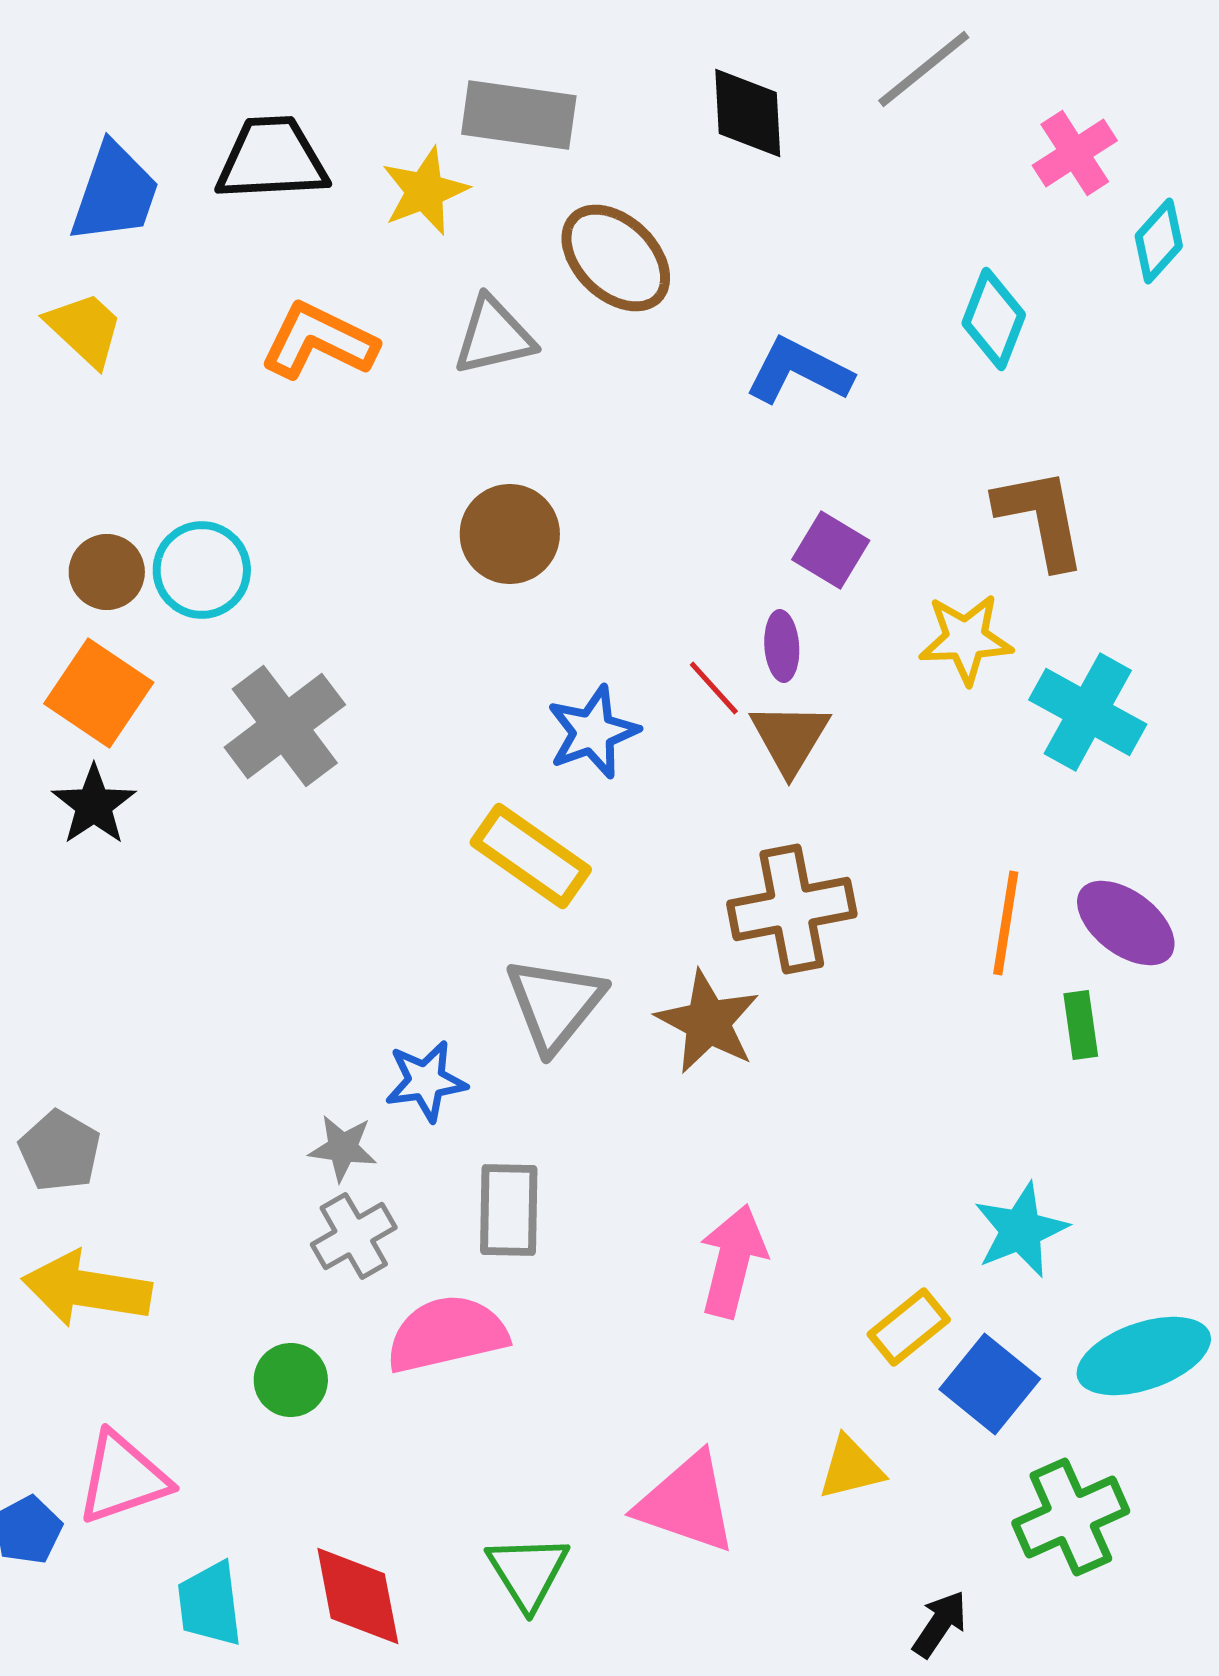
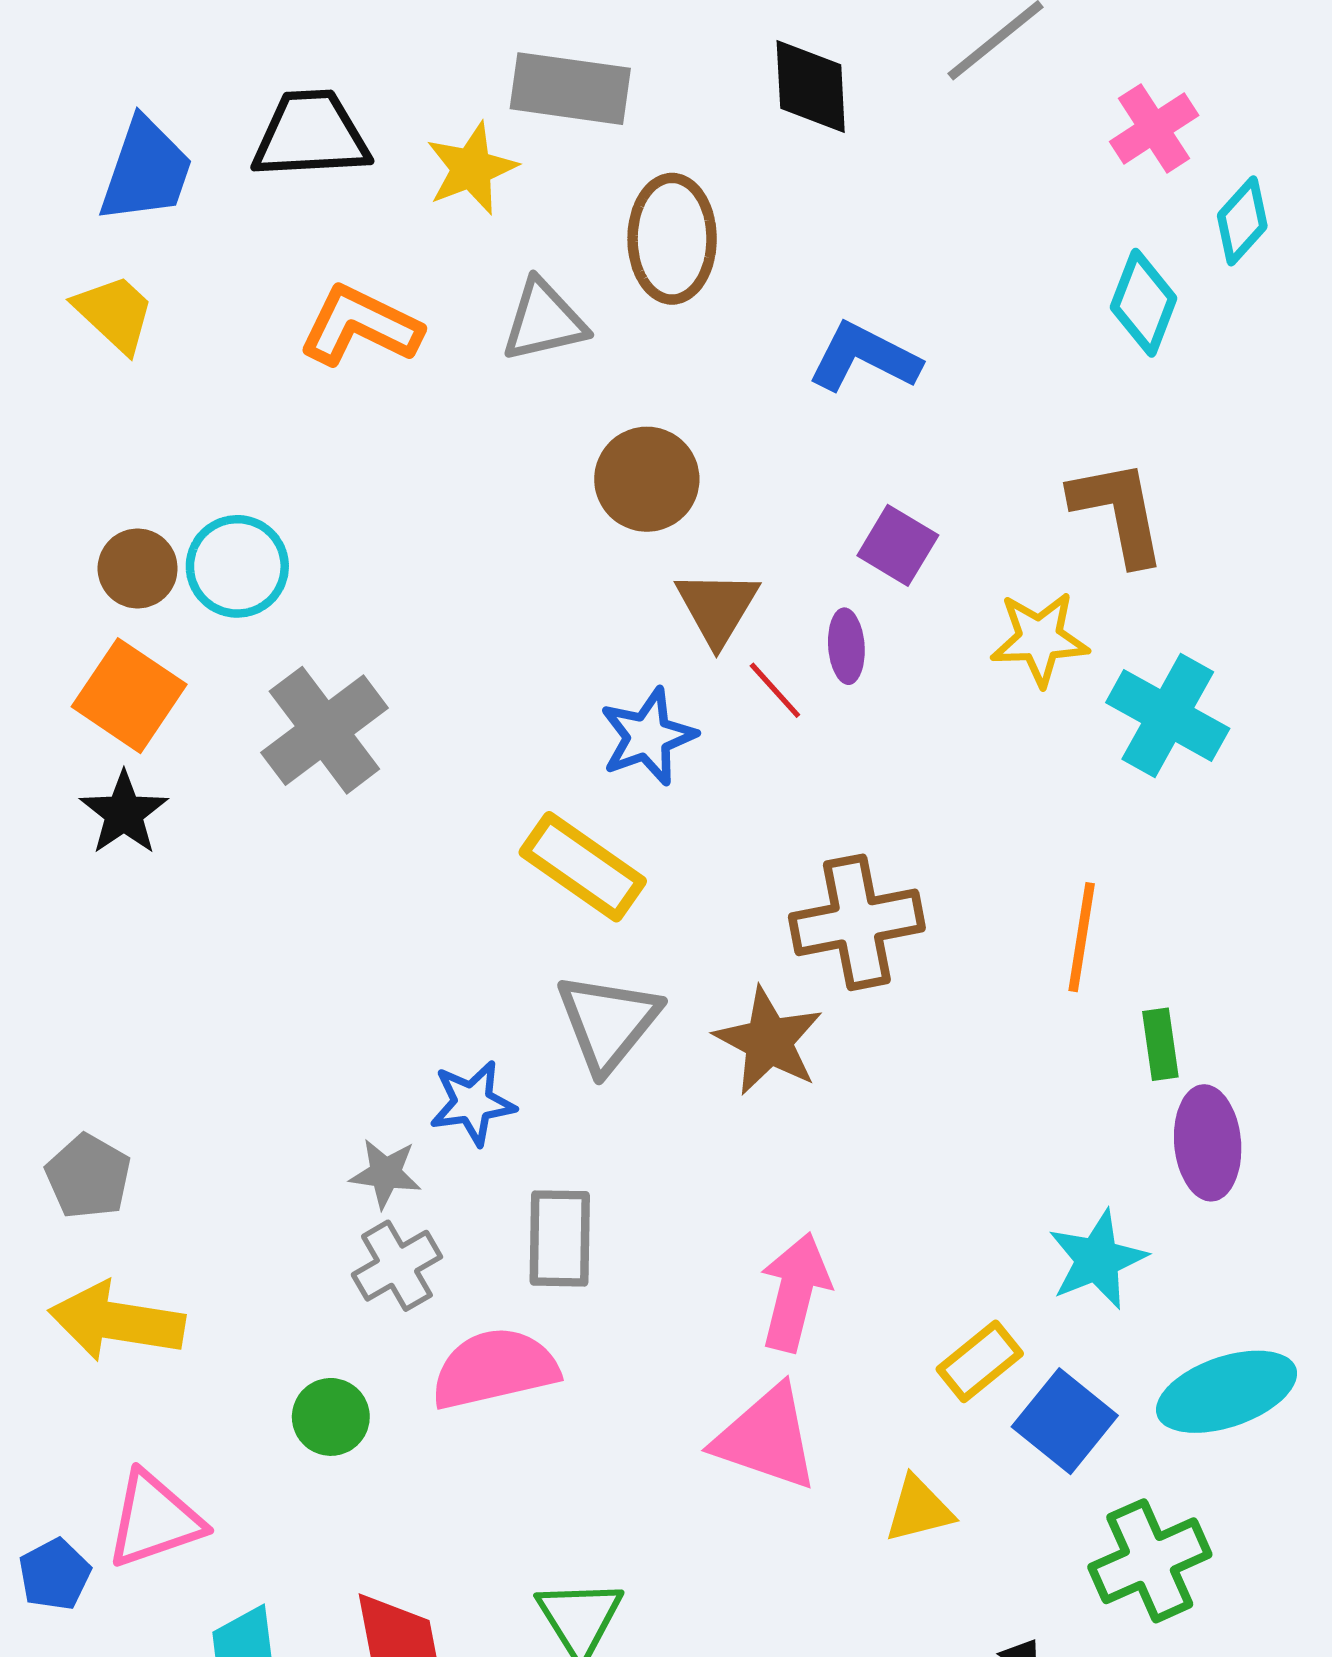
brown ellipse: (616, 258) -> (672, 239), turned 46
cyan diamond: (994, 319) -> (1144, 303), moved
brown circle: (510, 534) -> (647, 479), moved
brown triangle: (790, 738) -> (717, 607), moved
purple ellipse: (1126, 923) -> (1208, 1143), moved, turned 48
pink triangle: (687, 1503) -> (767, 1438), moved

